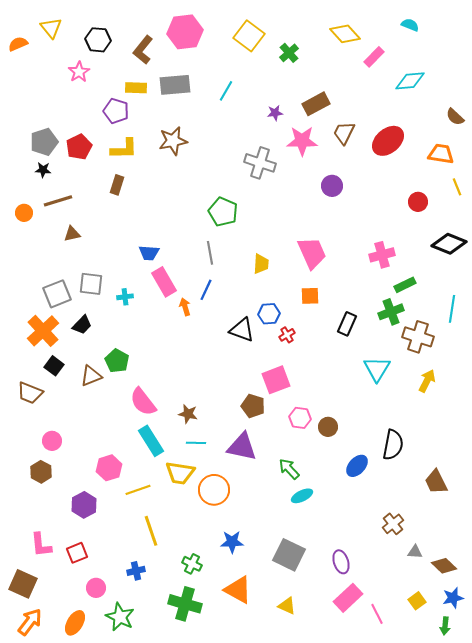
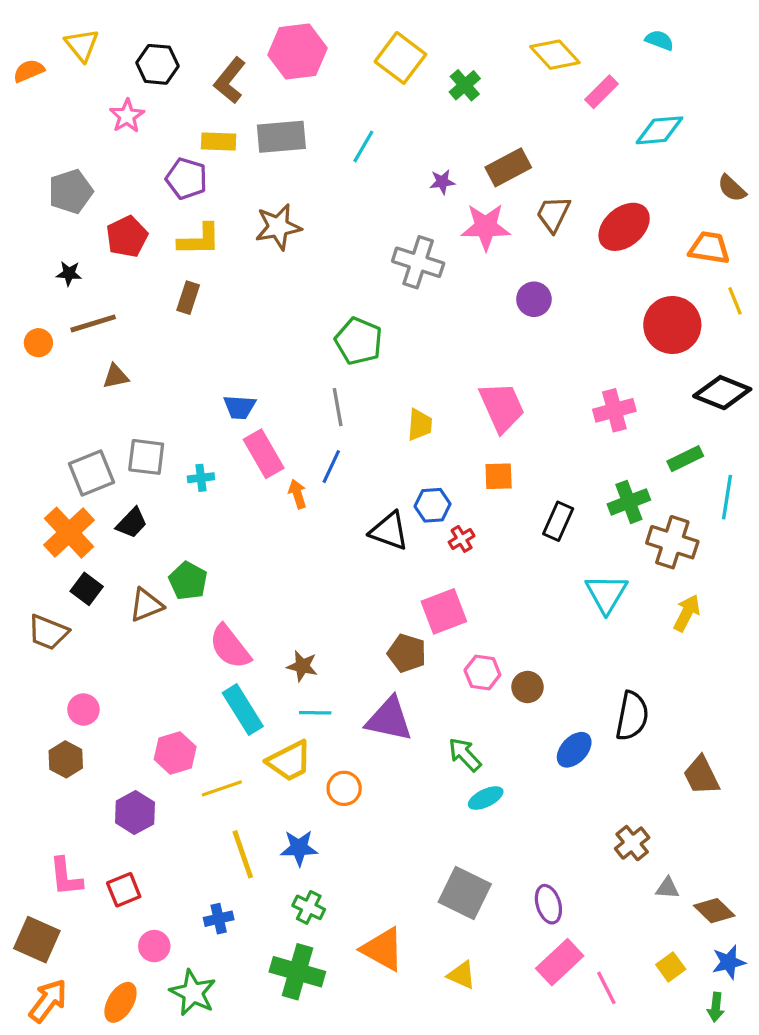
gray pentagon: (44, 142) -> (71, 191), moved
red circle: (418, 202) -> (672, 325), size x1.8
green rectangle: (405, 285) -> (685, 459), moved
yellow trapezoid: (180, 473) -> (289, 761), turned -36
orange circle: (214, 490) -> (344, 788), size x0.7
blue star: (232, 542) -> (299, 848), moved

